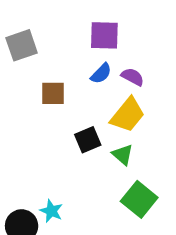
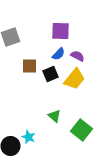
black square: (88, 140) -> (50, 74), moved
green triangle: (123, 155) -> (54, 116), moved

